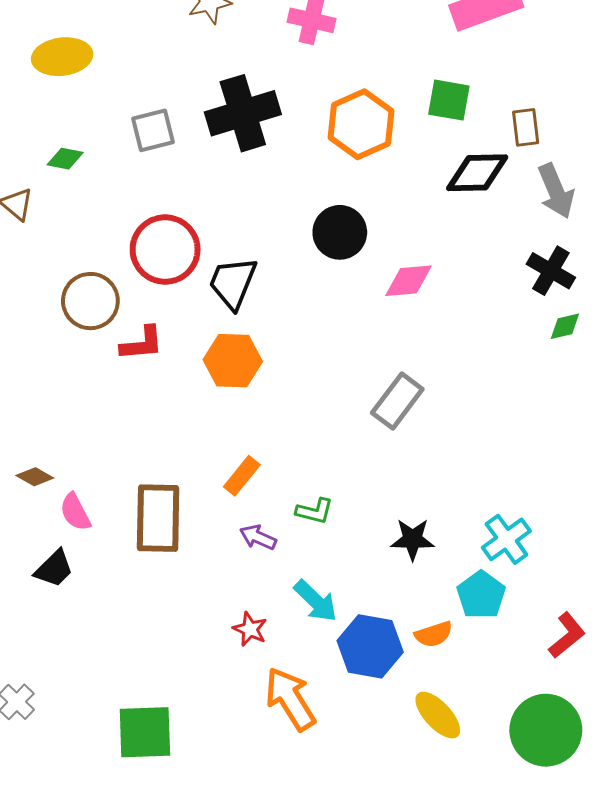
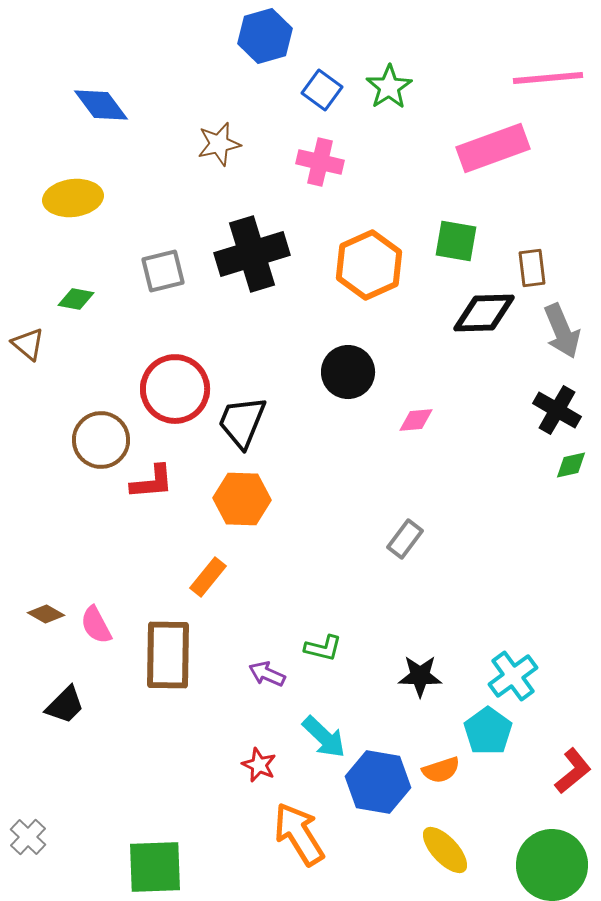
pink diamond: (408, 281) -> (416, 420), size x0.7
gray rectangle: (397, 401) -> (405, 539), size x0.7
orange rectangle: (242, 476) -> (208, 577), moved
pink semicircle: (75, 512) -> (96, 625), moved

